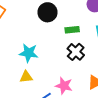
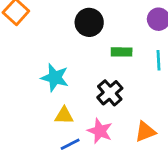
black cross: (76, 52) -> (110, 93), moved
yellow triangle: (26, 77) -> (64, 116), moved

